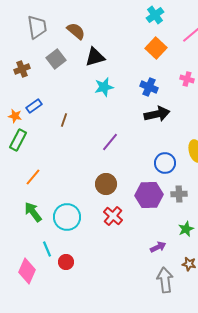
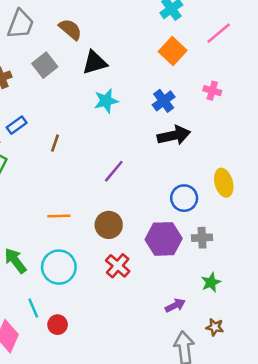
gray trapezoid: (37, 27) -> (20, 24), turned 30
blue cross: (149, 87) -> (164, 101), turned 30
orange line: (33, 177) -> (59, 216), moved, turned 48

